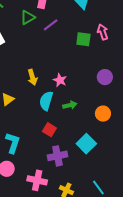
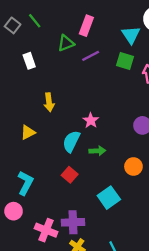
green square: (83, 39) -> (125, 61), moved
yellow arrow: (32, 77) -> (49, 102), moved
purple cross: (57, 156) -> (73, 222), moved

